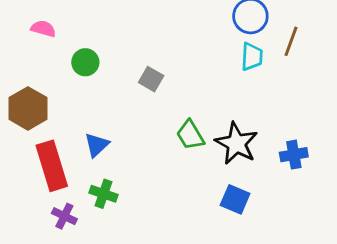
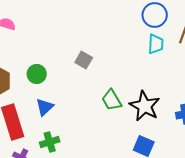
green circle: (85, 62) -> (37, 74), moved
green cross: (104, 194) -> (50, 142), turned -36

